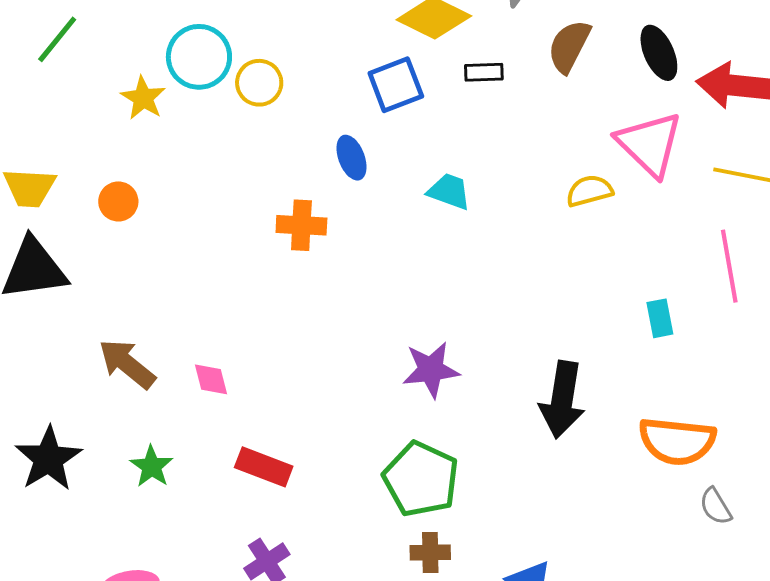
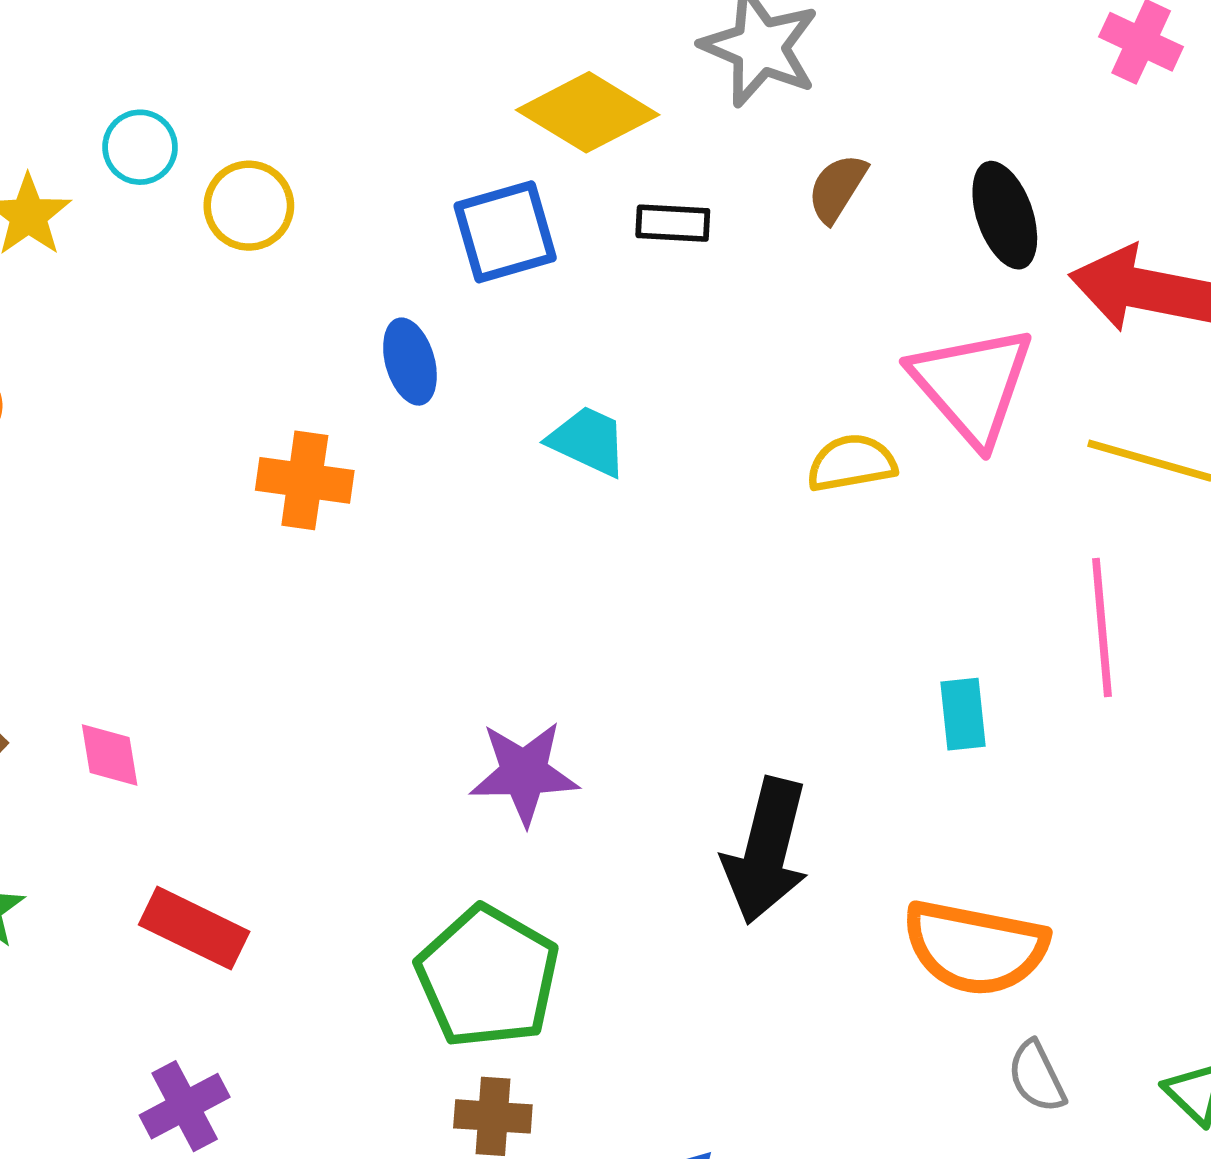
brown semicircle: (569, 46) -> (837, 188), size x0.7
cyan circle: (199, 57) -> (140, 147), size x0.6

